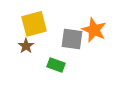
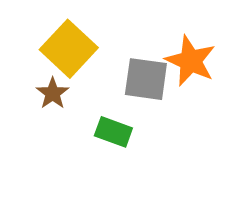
yellow square: (34, 24) -> (69, 49), turned -32

